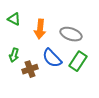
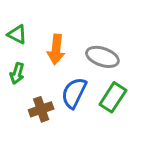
green arrow: (14, 55) -> (17, 73), moved
blue semicircle: (52, 58) -> (74, 93), turned 70

